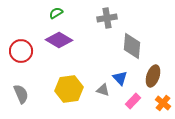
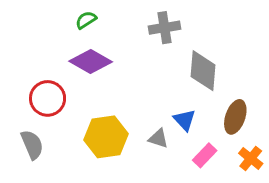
red circle: (21, 51) -> (48, 98), moved

